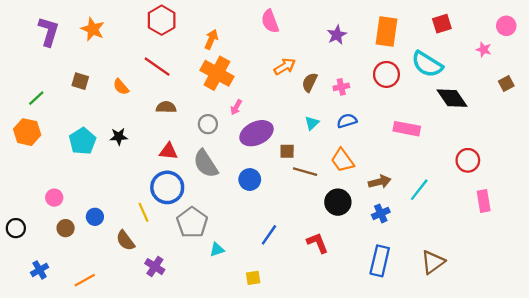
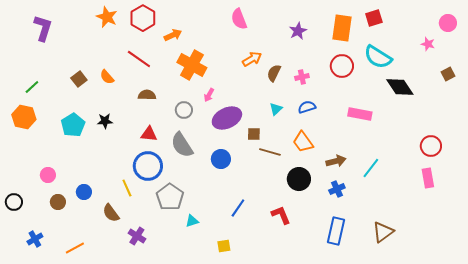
red square: (442, 24) -> (374, 18), moved
orange star: (93, 29) -> (107, 17), moved
orange arrow: (211, 39) -> (173, 35), moved, turned 42
brown square: (80, 81) -> (79, 79), moved, turned 35
red circle: (468, 160) -> (431, 146), moved

